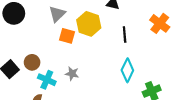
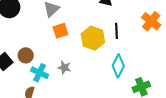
yellow hexagon: (89, 24) -> (93, 38), moved
orange square: (67, 36) -> (60, 31), turned -35

